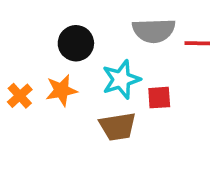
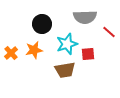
red line: (197, 43) -> (109, 32), moved, turned 40

